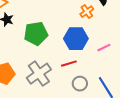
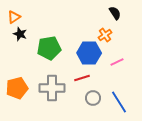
orange cross: (87, 12) -> (105, 35), moved
gray cross: (39, 74) -> (52, 88), turned 35

